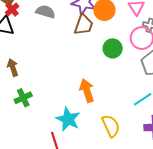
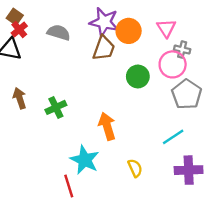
green cross: (23, 98) -> (56, 107), moved
yellow semicircle: (111, 126) -> (135, 168), size x0.7

